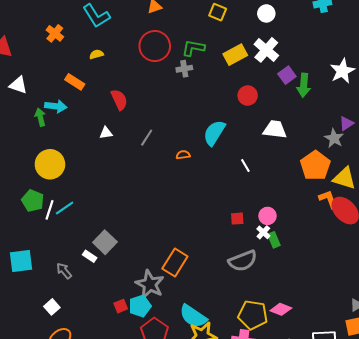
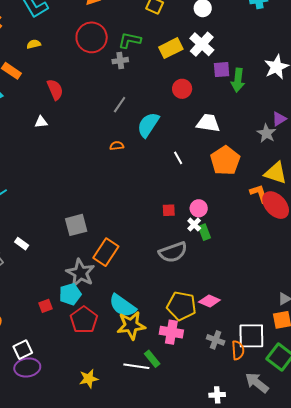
purple square: (287, 75) -> (222, 70), turned 30
gray line: (147, 138) -> (120, 105), moved
orange pentagon: (315, 166) -> (225, 161), moved
gray square: (105, 242) -> (76, 225), moved, turned 30
red square: (121, 306) -> (45, 306), moved

